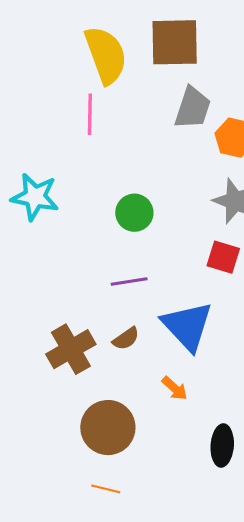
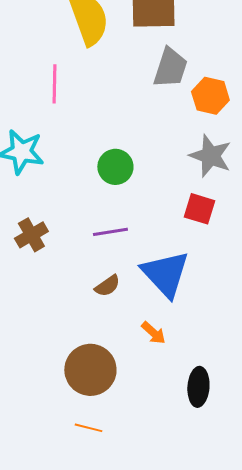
pink line: (90, 114) -> (54, 84), moved
brown cross: (71, 349) -> (31, 235), moved, size x0.7

